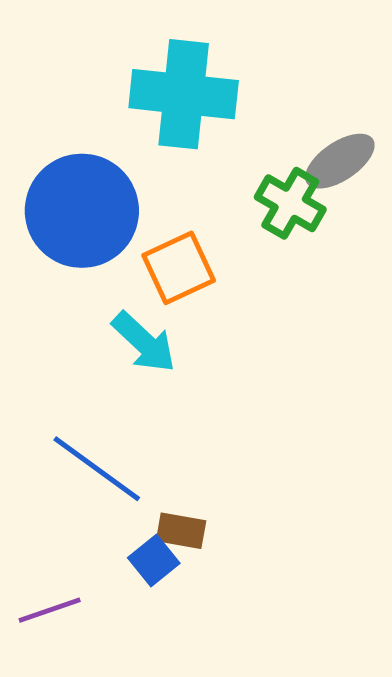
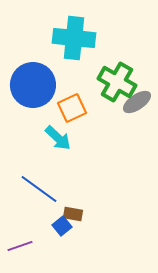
gray ellipse: (340, 161) -> (137, 102), moved
green cross: (290, 203) -> (117, 82), size x1.4

